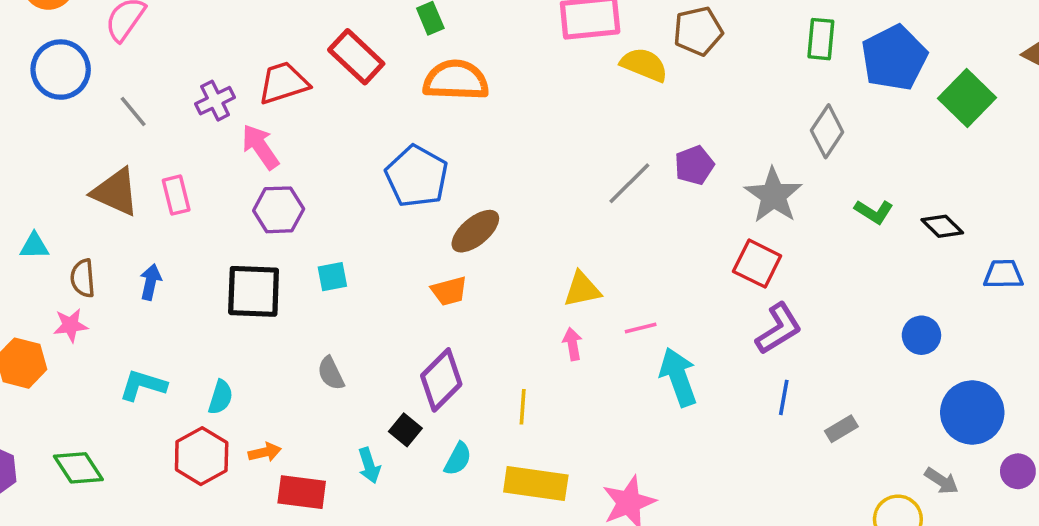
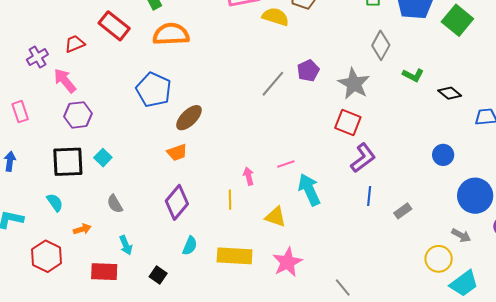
red trapezoid: (283, 83) -> (75, 44), size x0.7
green L-shape: (874, 212) -> (413, 75), moved
cyan square: (332, 277) -> (103, 158), moved, turned -30
yellow triangle: (582, 289) -> (276, 217), moved, turned 35
cyan semicircle: (221, 397) -> (55, 202), moved, turned -48
yellow line: (523, 407) -> (230, 200), moved
black square: (405, 430) -> (158, 275), moved
orange arrow: (265, 452) -> (82, 229), moved
cyan arrow: (369, 465) -> (126, 245), moved

